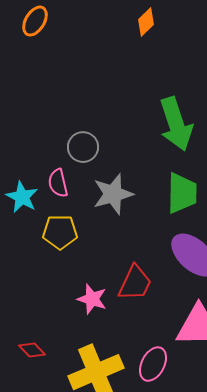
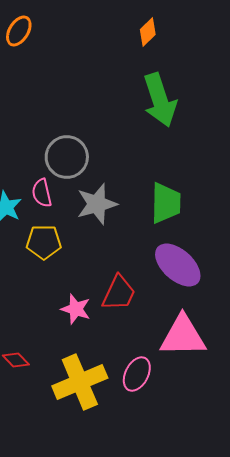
orange diamond: (146, 22) -> (148, 32), moved
green arrow: (176, 124) -> (160, 100), moved
gray circle: (83, 147) -> (67, 157), size x1.4

